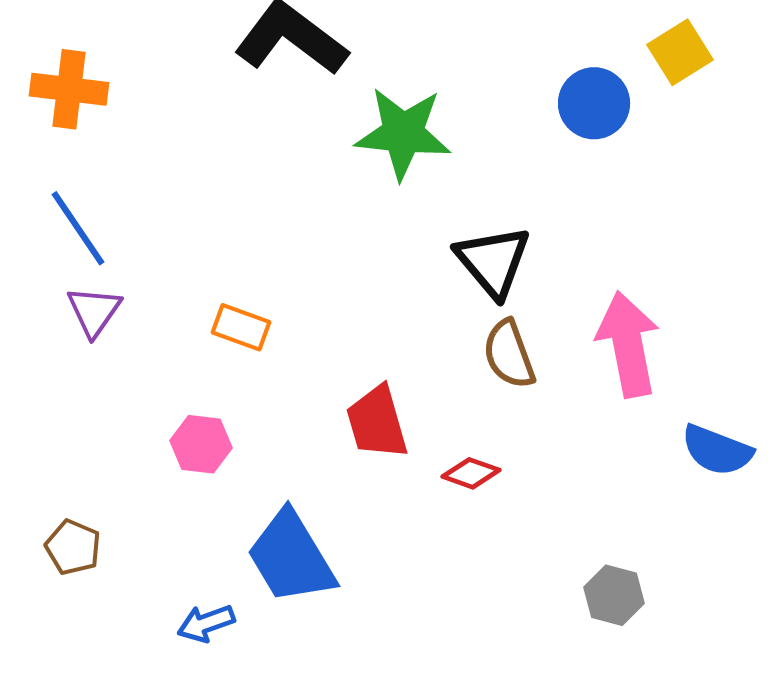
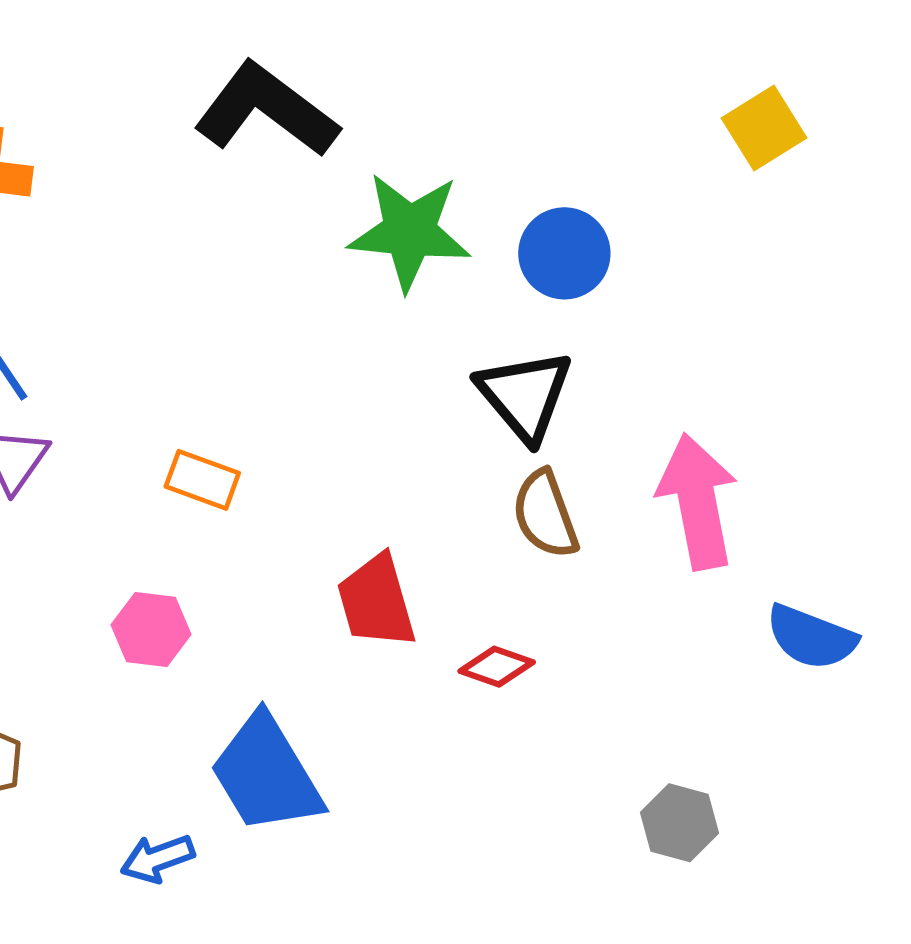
blue circle: (594, 103) -> (564, 253), moved

